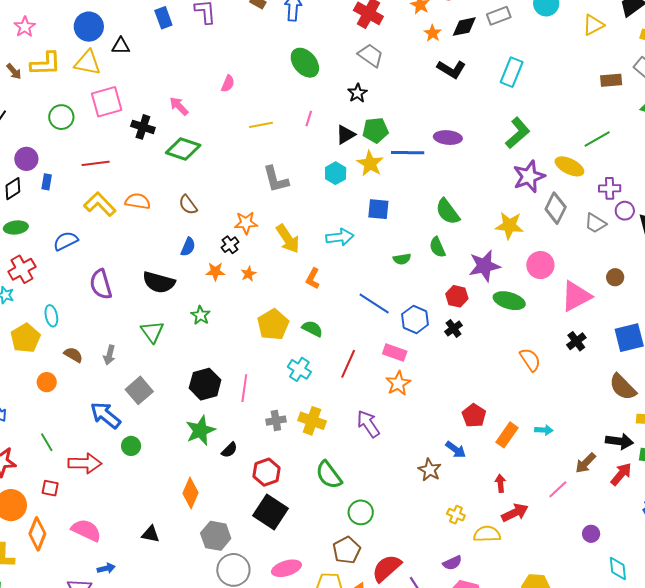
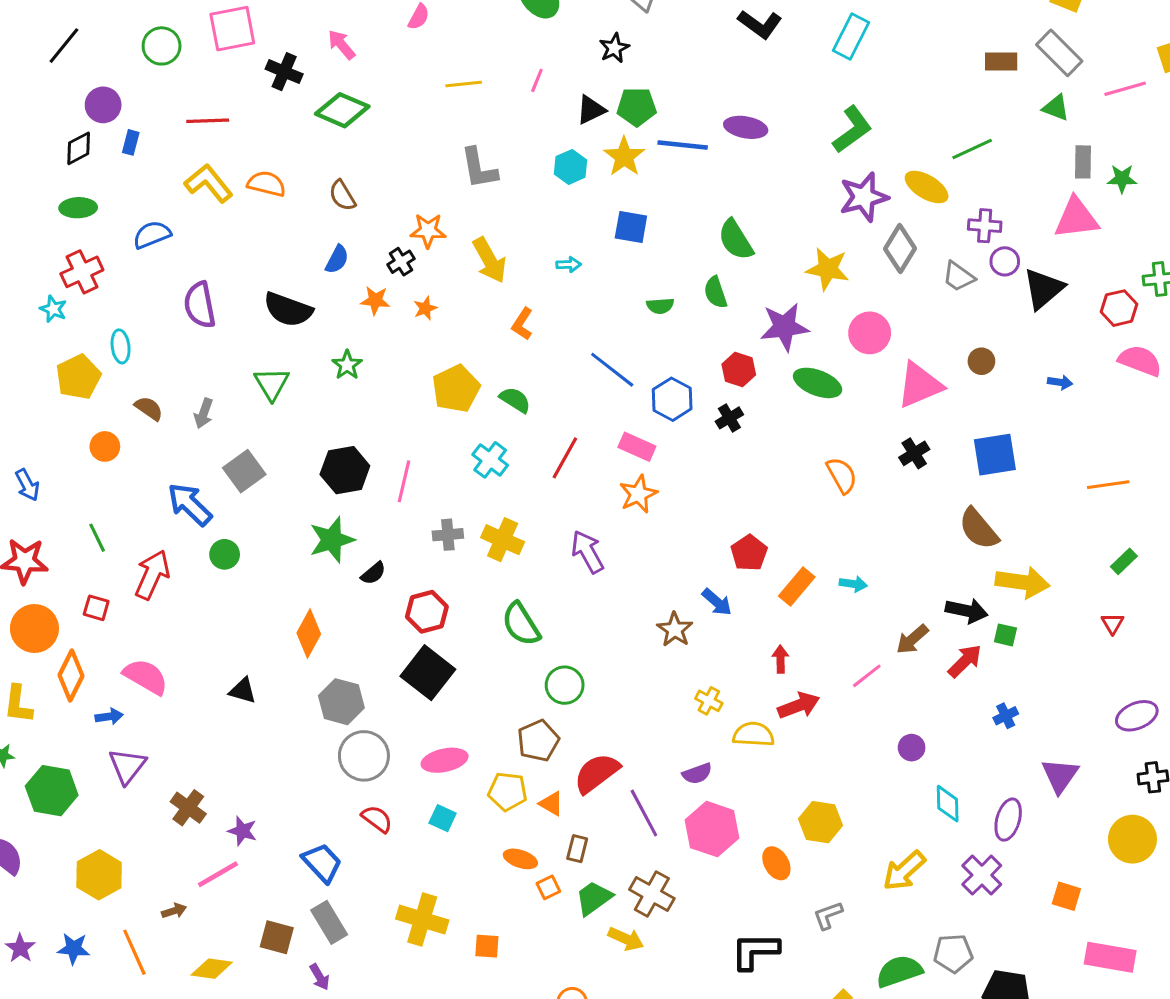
cyan arrow: (340, 237) -> (569, 264), size x0.6
red arrow: (85, 463) -> (152, 575), turned -72
blue arrow: (106, 568) -> (109, 716), moved

